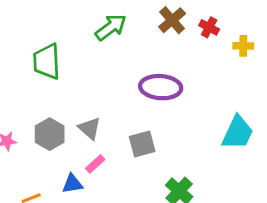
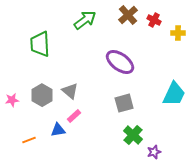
purple ellipse: (161, 87) -> (120, 62), turned 32
gray square: (142, 144) -> (124, 103), moved

